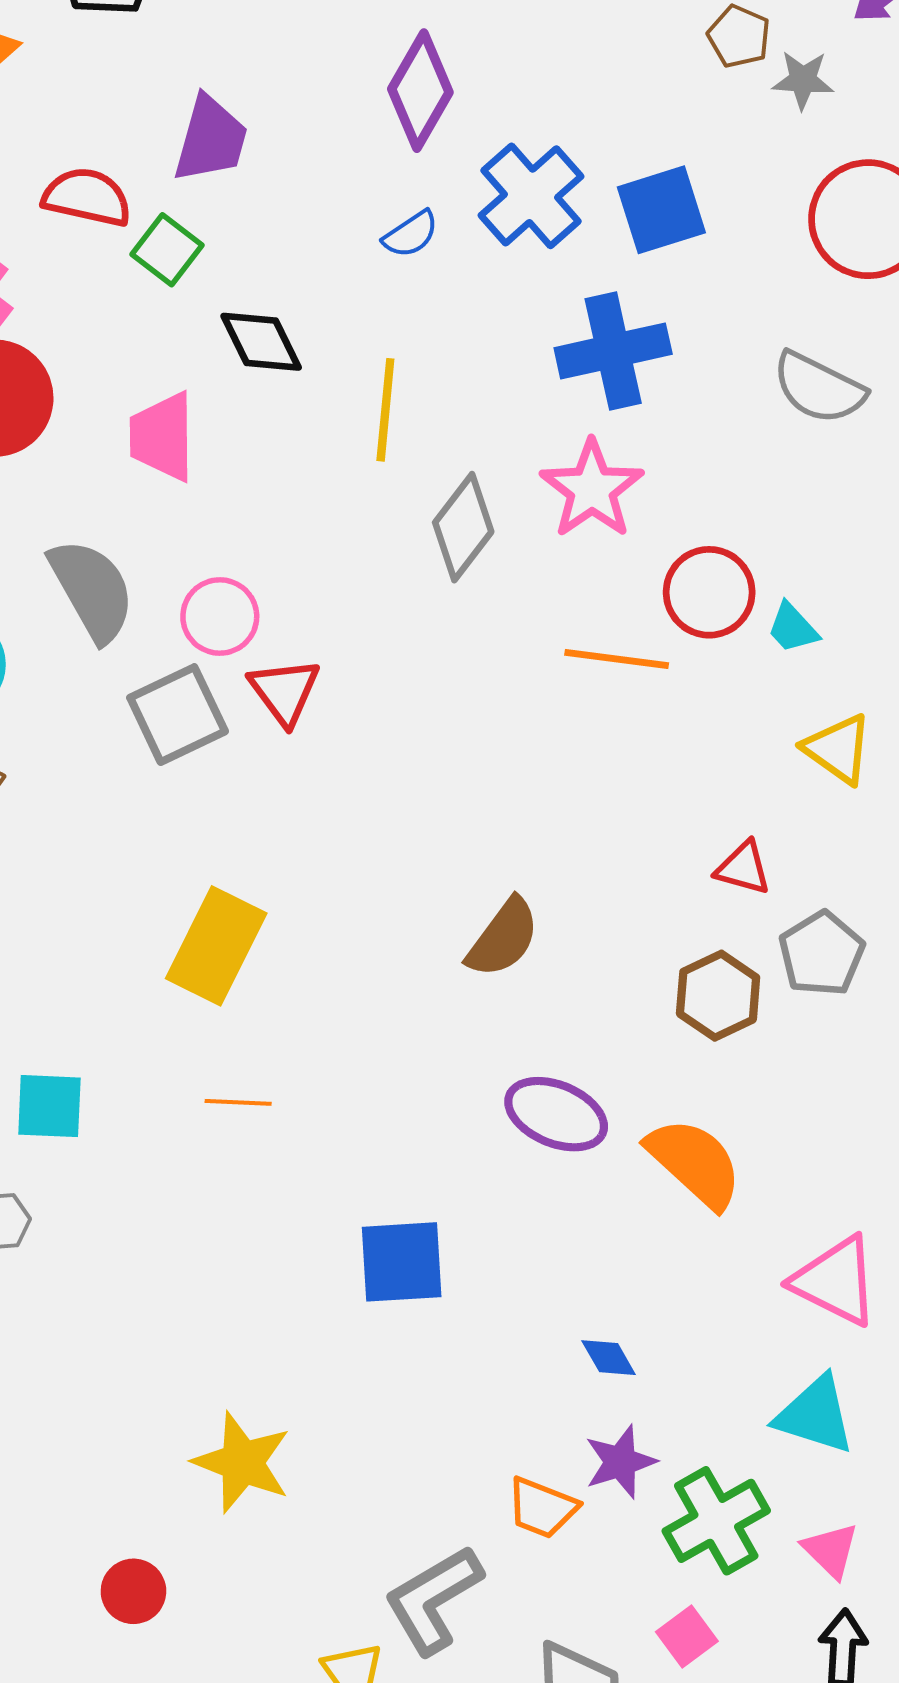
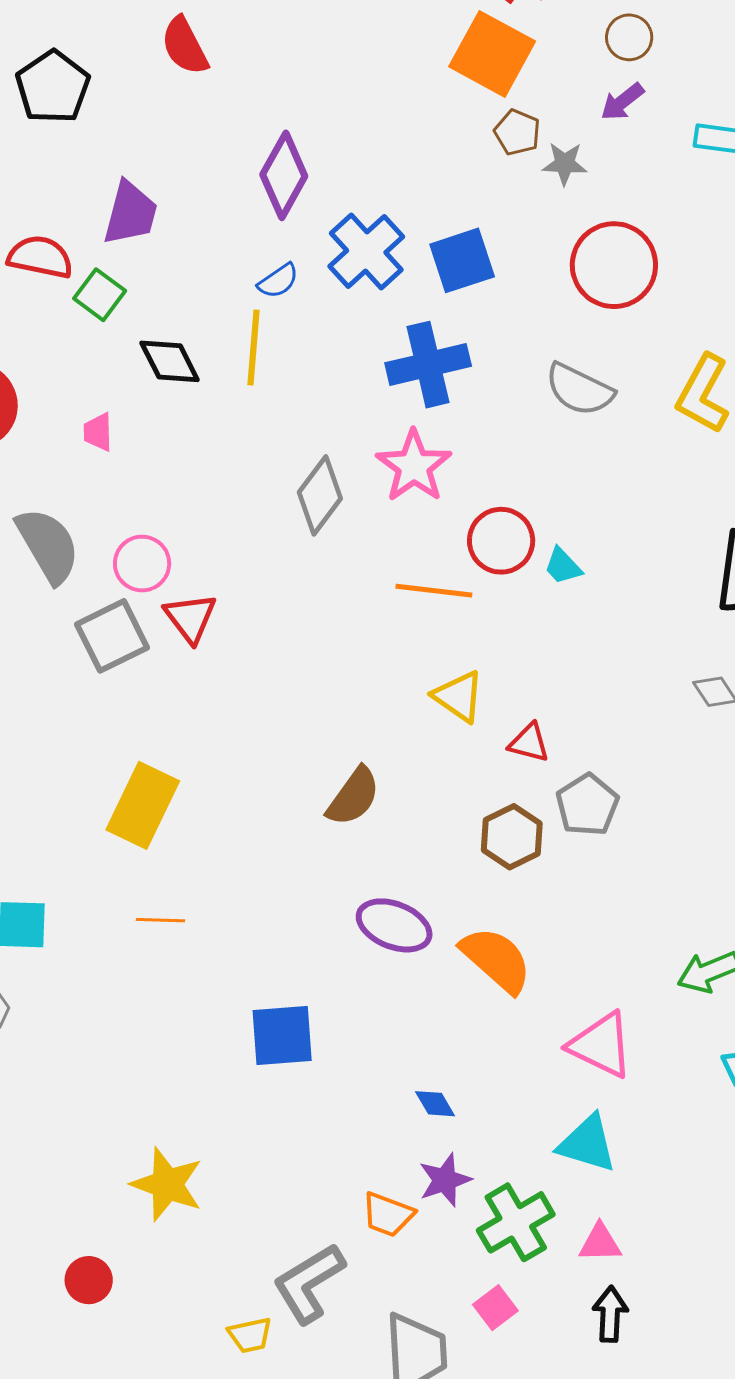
yellow line: (385, 410) -> (254, 348), moved
pink trapezoid: (162, 437) -> (98, 432), size x0.6
yellow triangle: (838, 749) -> (458, 696), moved
pink triangle: (831, 1550) -> (600, 1243), turned -45

